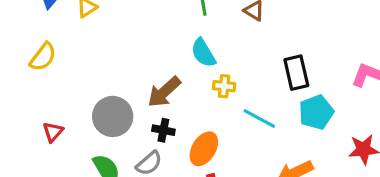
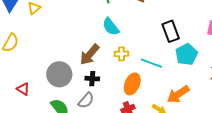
yellow cross: (224, 86) -> (121, 54), moved
red triangle: (53, 132) -> (23, 89), turned -32
orange ellipse: (204, 149) -> (132, 84), moved

